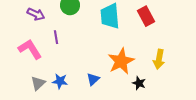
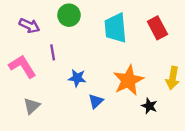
blue star: (60, 81) -> (77, 78), moved

